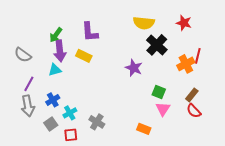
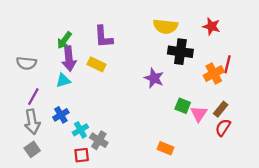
black cross: (157, 45) -> (180, 52), turned -35
gray semicircle: (23, 55) -> (26, 63), turned -30
pink triangle: (163, 109) -> (199, 114), moved
red semicircle: (194, 111) -> (223, 128), turned 77
gray cross: (97, 122) -> (99, 140), moved
gray square: (51, 124) -> (32, 149), moved

